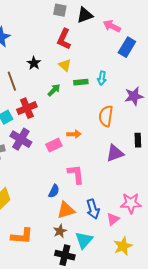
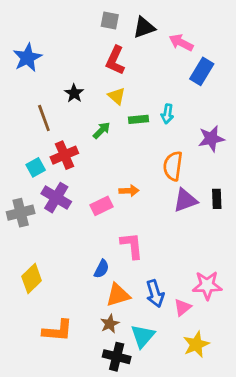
purple triangle: (115, 153) -> (185, 200), moved

